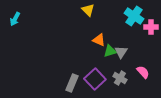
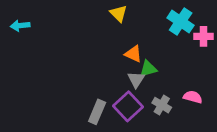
cyan arrow: (15, 19) -> (20, 26), turned 56
gray triangle: (121, 52) -> (136, 79), moved
pink semicircle: (143, 72) -> (193, 97), turned -32

